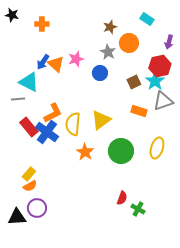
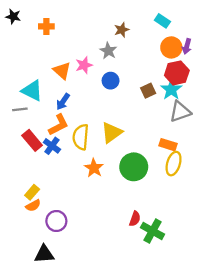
orange circle: (129, 43) -> (171, 47), moved
gray star: (108, 52) -> (108, 51), moved
blue arrow: (43, 62) -> (63, 102), moved
orange rectangle: (139, 111) -> (168, 145), moved
blue cross: (47, 132) -> (52, 146), size x0.7
purple circle: (37, 208) -> (56, 221), moved
green cross: (138, 209) -> (153, 231), size x1.5
black triangle: (17, 217) -> (44, 254), moved

